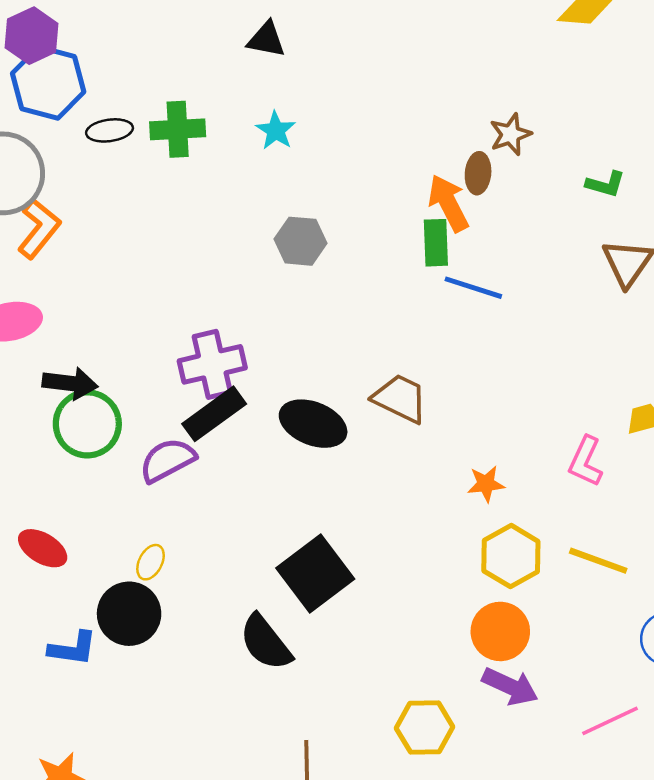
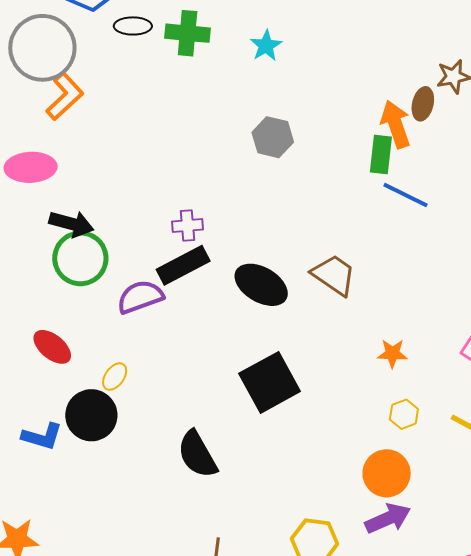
purple cross: (212, 364) -> (187, 225), size x0.6
red ellipse: (43, 548) -> (52, 347), moved
yellow hexagon: (511, 556) -> (404, 414), size x0.6
black square: (315, 574) -> (270, 382), moved
purple arrow: (510, 686) -> (388, 518), turned -57

